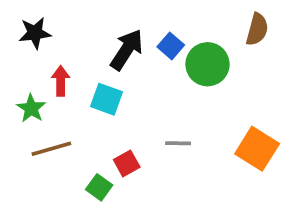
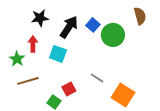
brown semicircle: (257, 29) -> (140, 16), turned -30
black star: (35, 33) -> (40, 18), moved
gray line: (178, 143) -> (97, 78), turned 32
orange square: (257, 149) -> (123, 95), moved

